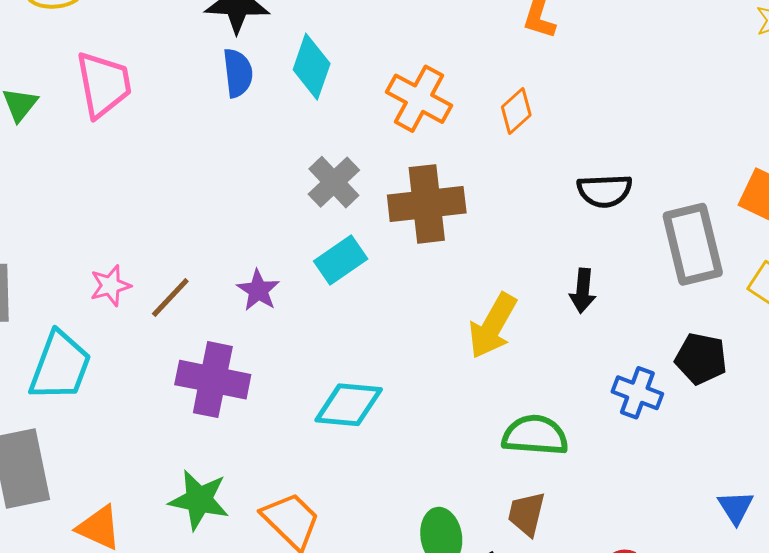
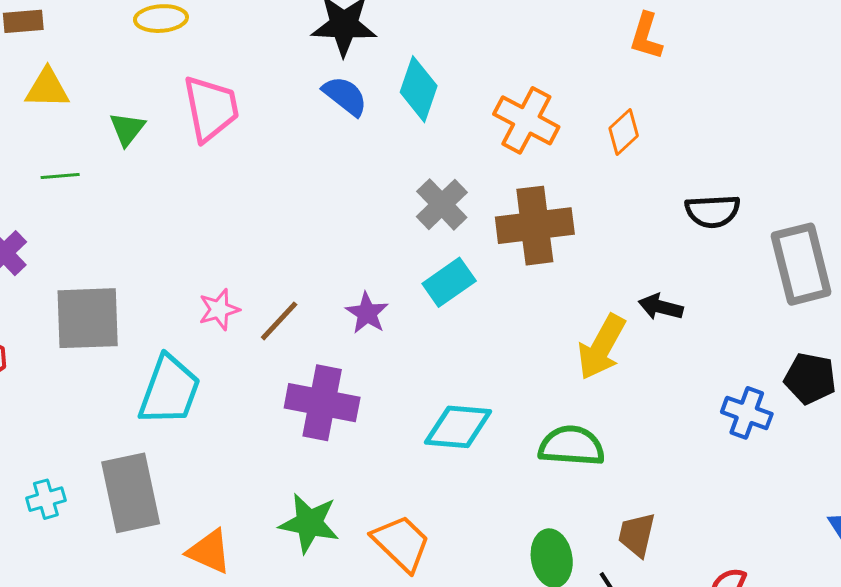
blue semicircle: (238, 73) -> (345, 96), turned -45
black arrow: (583, 291) -> (661, 307), moved, turned 99
green semicircle: (535, 435) -> (572, 446), moved

